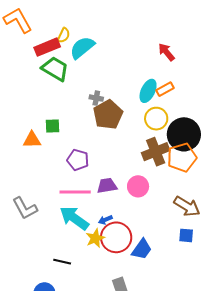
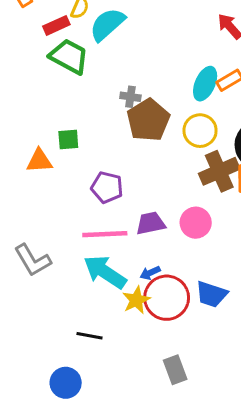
red rectangle: (47, 47) -> (56, 25), size x0.7
yellow circle: (156, 119) -> (200, 131), moved
blue trapezoid: (142, 249) -> (211, 294), moved, turned 75

